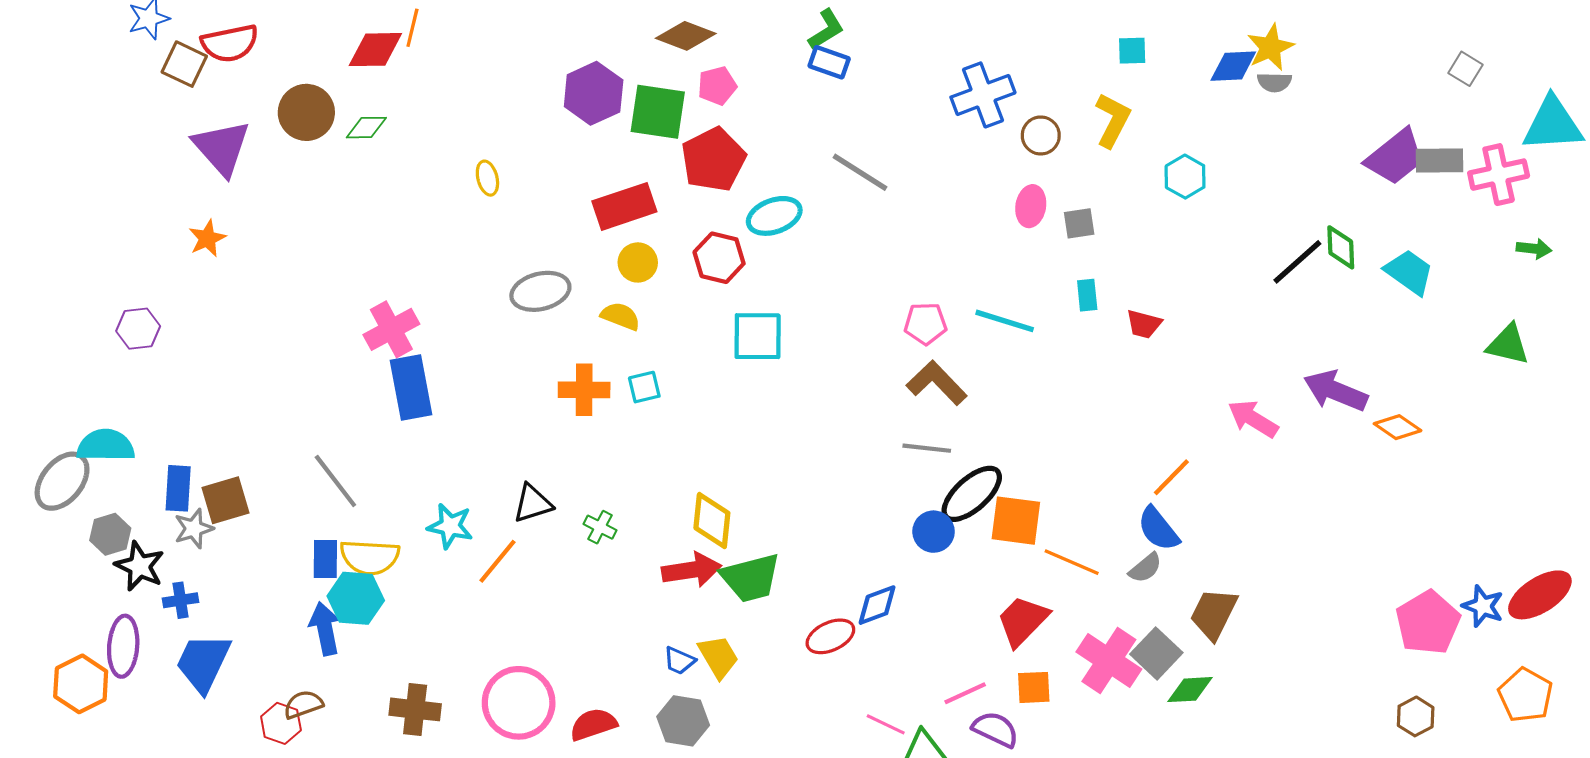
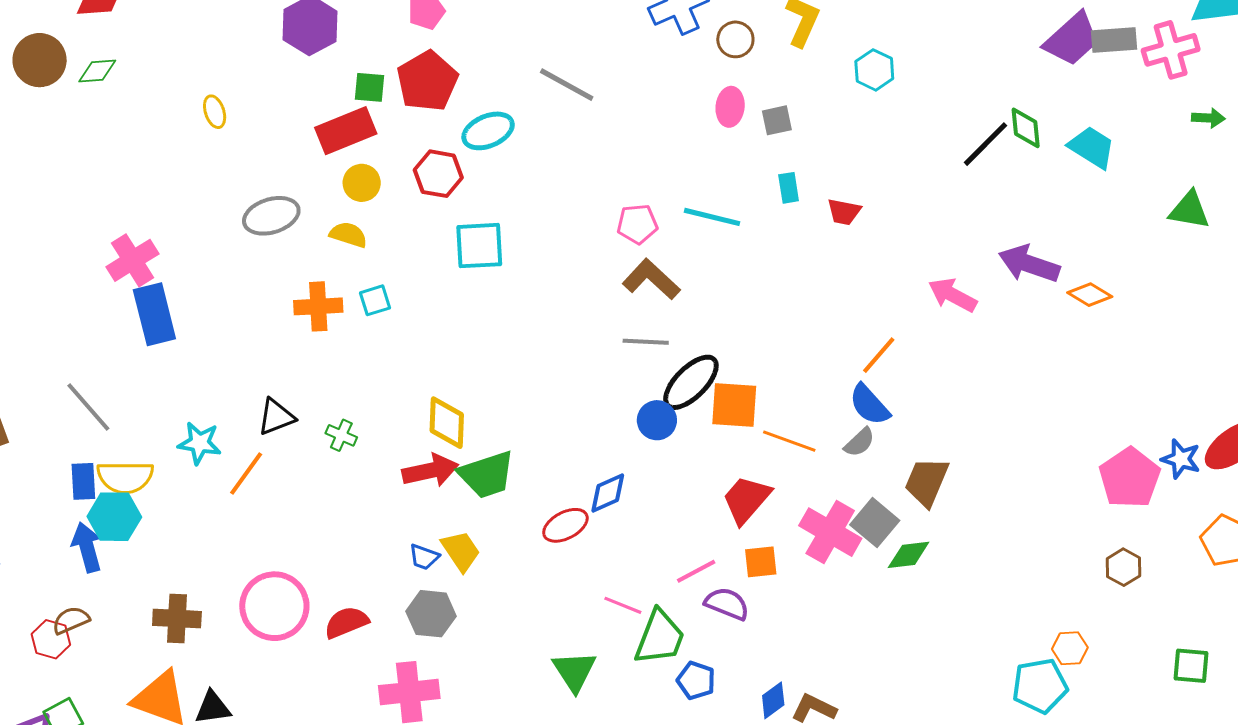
green square: (658, 112) -> (369, 87), moved, size x0.6

